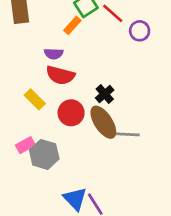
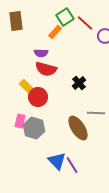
red circle: (71, 113) -> (38, 97), moved
brown ellipse: (103, 122) -> (78, 128), moved
pink rectangle: (25, 145) -> (20, 121), turned -48

